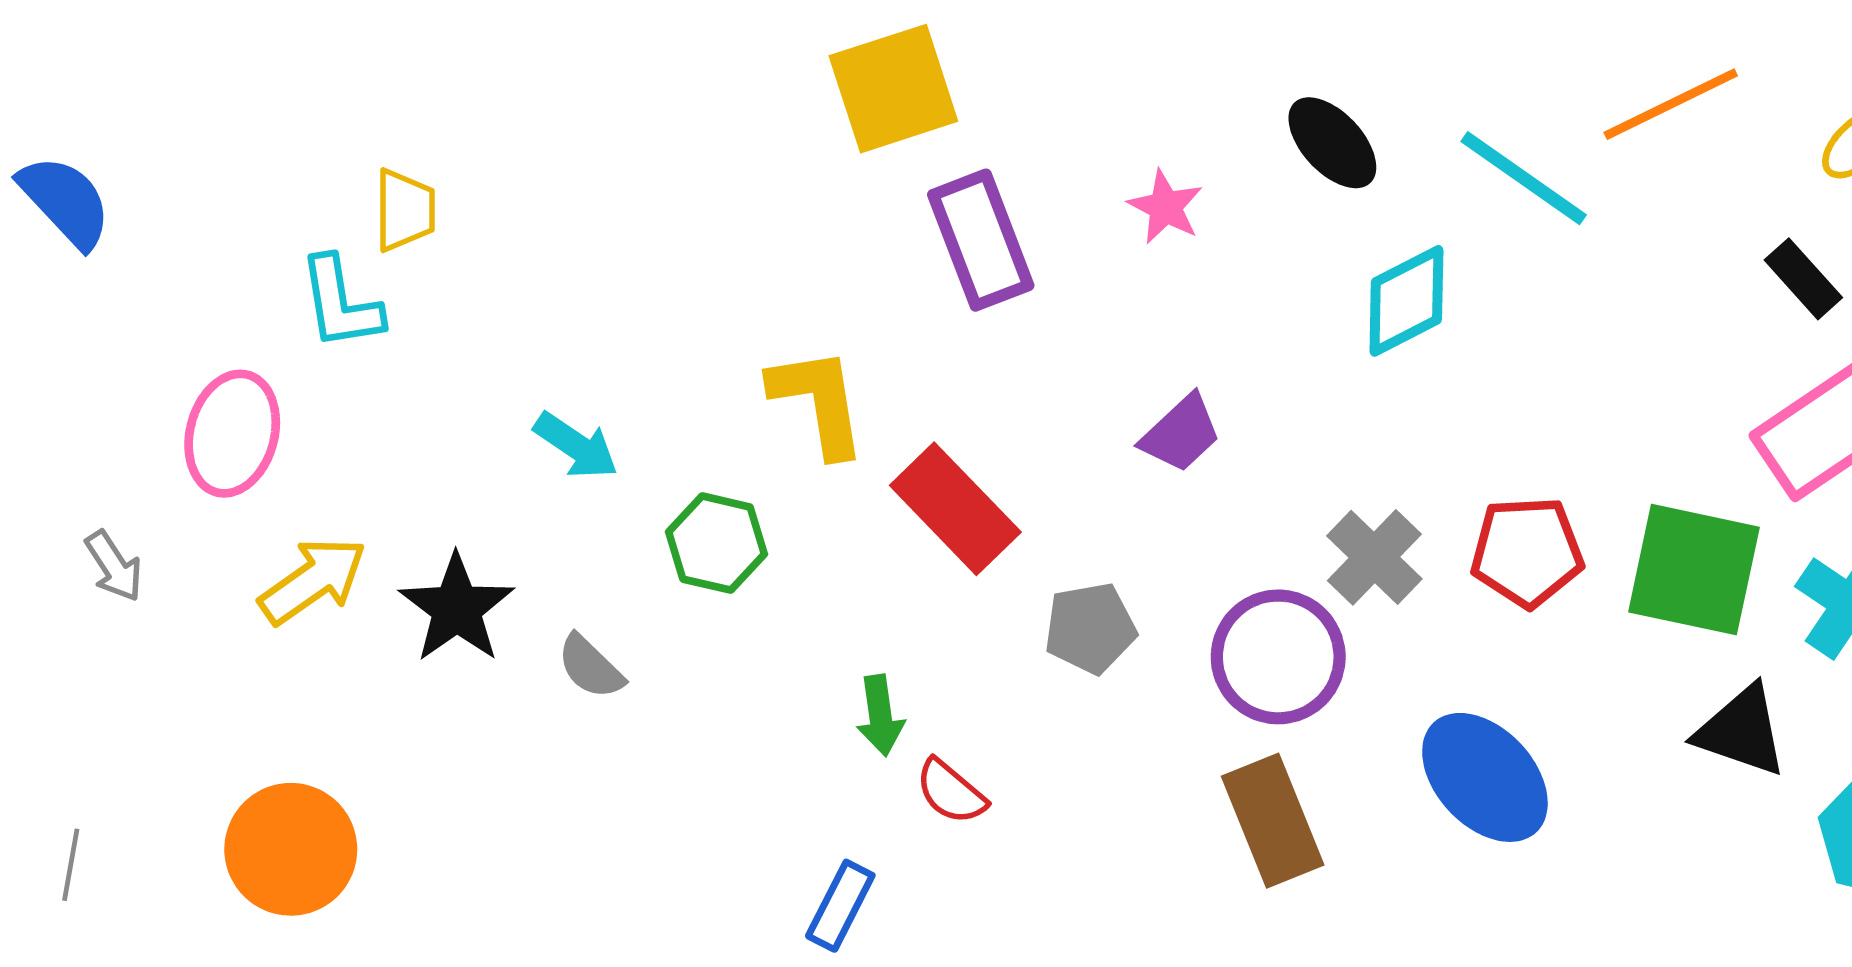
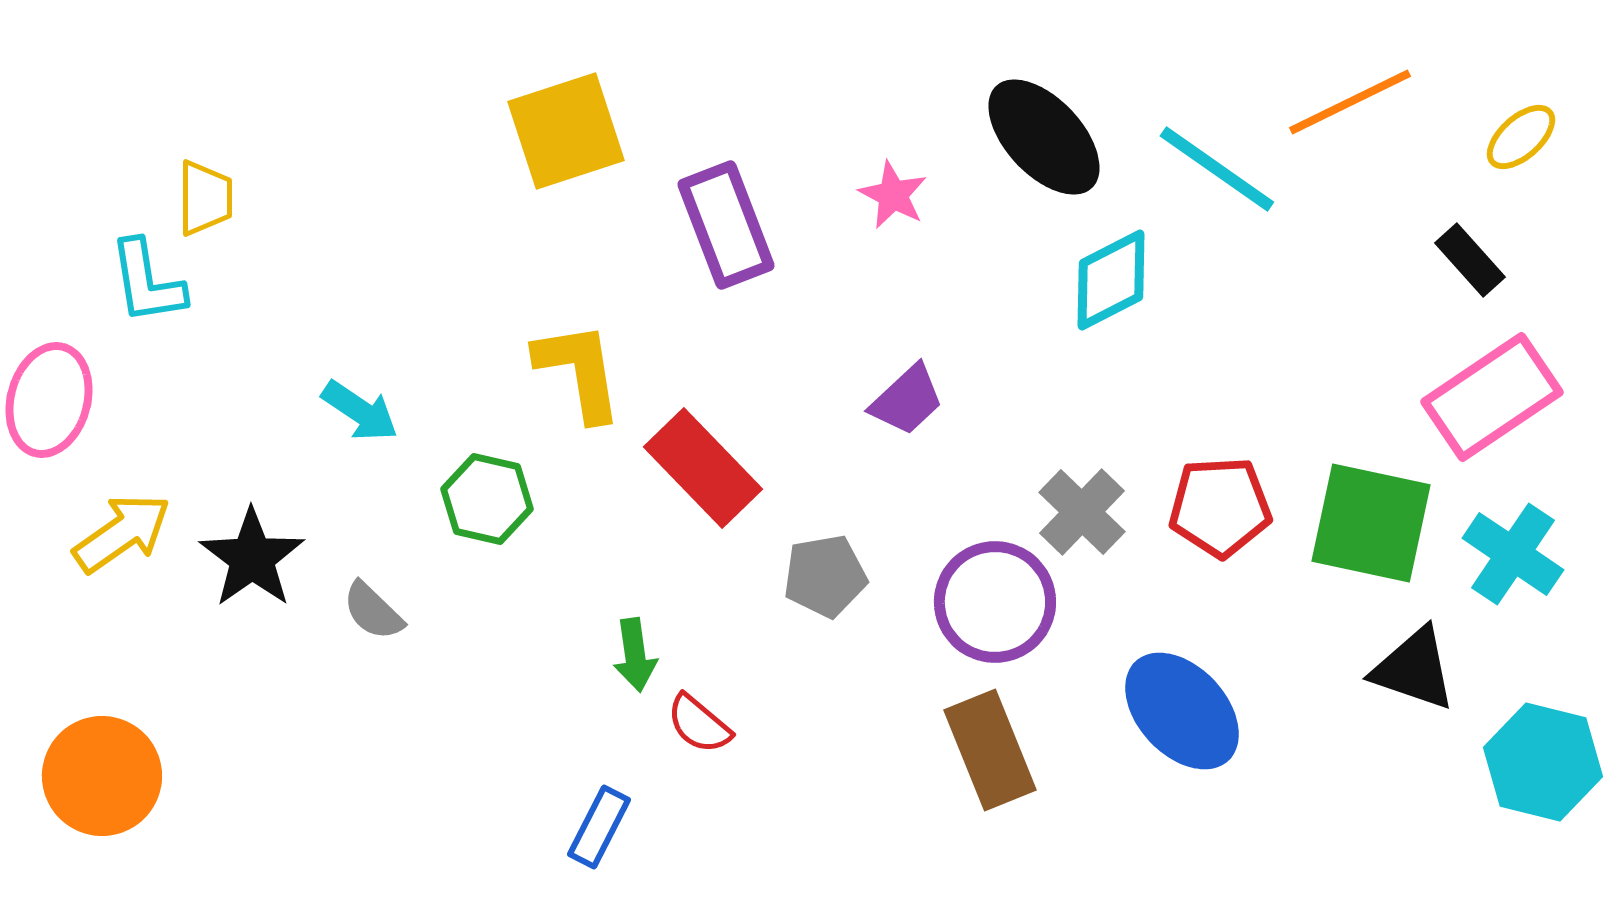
yellow square: (893, 89) -> (566, 131), moved
black ellipse: (1332, 143) -> (1044, 137), size x1.4

